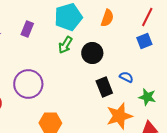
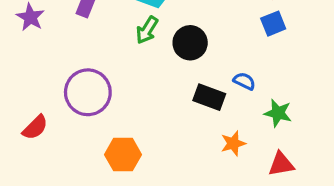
black rectangle: (104, 87) -> (209, 97), turned -48
orange star: (119, 116) -> (233, 143), size x0.6

